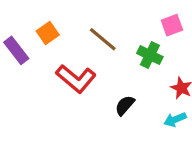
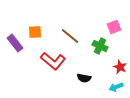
orange square: (48, 33) -> (35, 32), turned 32
black semicircle: (125, 105) -> (84, 78), turned -120

